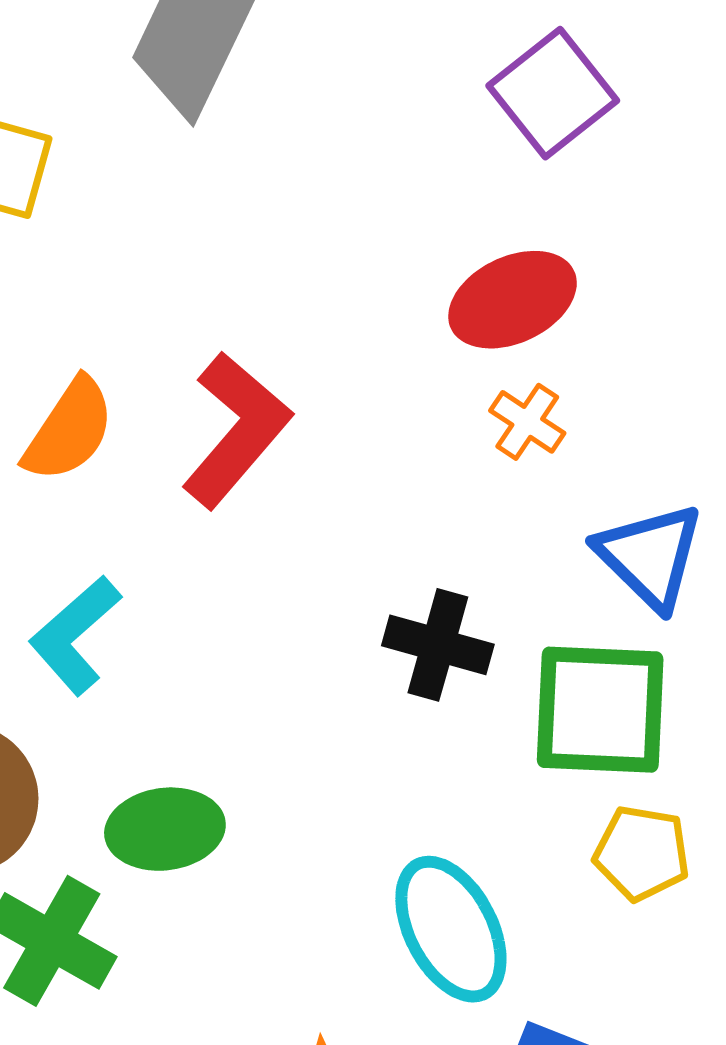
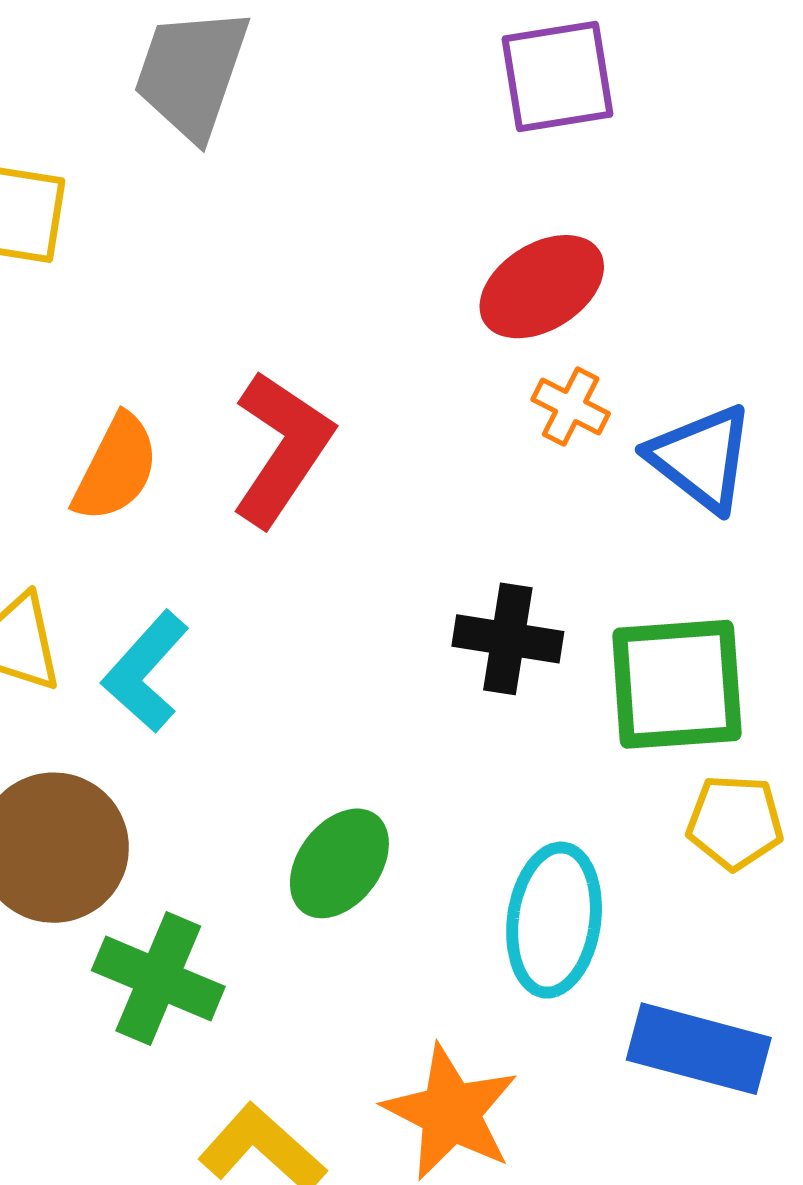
purple square: (553, 93) -> (558, 76), turned 36
blue triangle: (650, 556) -> (701, 458), moved
green ellipse: (165, 829) -> (339, 863), moved, turned -39
cyan ellipse: (451, 929) -> (554, 920), turned 42

